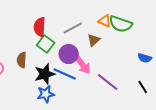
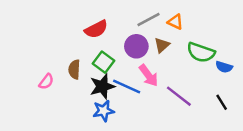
green semicircle: (121, 24) -> (201, 52), moved
red semicircle: (40, 27) -> (96, 29), turned -120
gray line: (73, 28) -> (149, 20), moved
green square: (46, 44) -> (103, 62), moved
purple circle: (69, 54) -> (136, 46), moved

